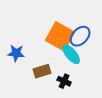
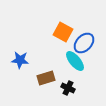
orange square: (60, 36) -> (63, 32), moved, size x0.7

